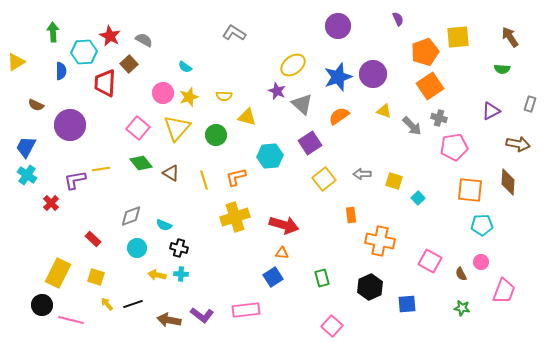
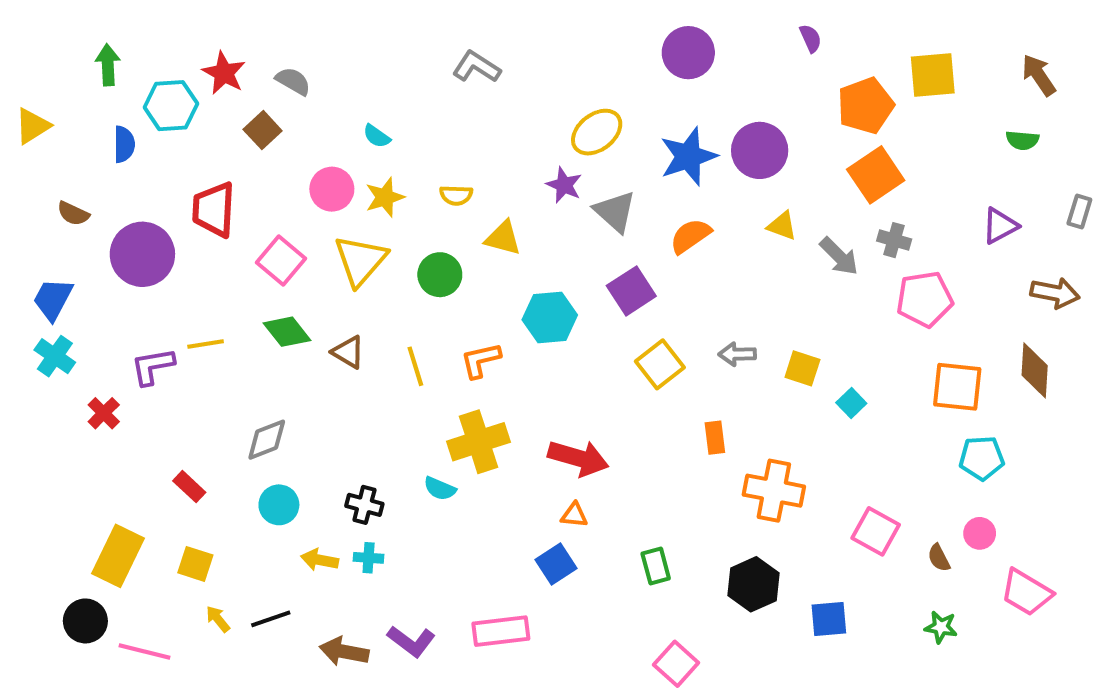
red trapezoid: (105, 83) -> (214, 209), moved
cyan semicircle: (164, 225) -> (440, 489), moved
pink trapezoid: (504, 291) -> (1026, 592), turned 100

